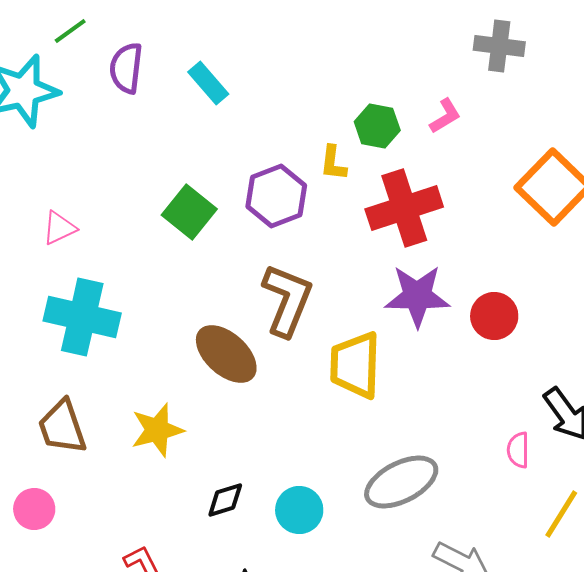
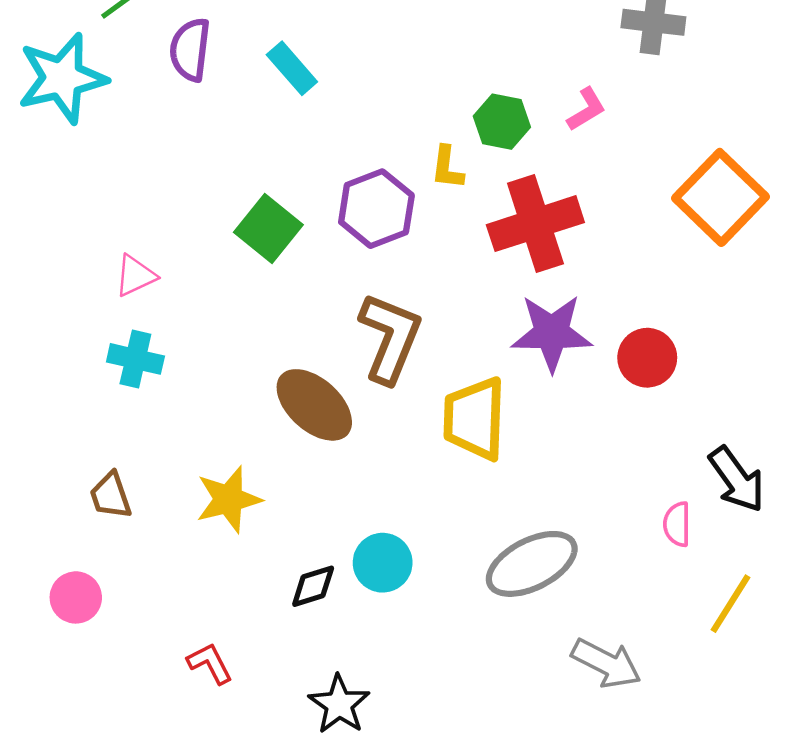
pink triangle: (59, 228) -> (135, 276), moved
cyan cross: (82, 317) -> (135, 359), size x0.6
brown trapezoid: (62, 427) -> (111, 496), size x0.7
cyan circle: (299, 510) -> (383, 563), moved

